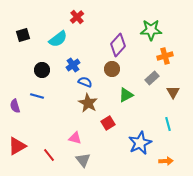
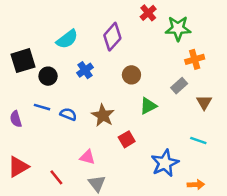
red cross: (77, 17) -> (148, 13), moved
black square: (23, 35) -> (23, 61), moved, size x1.5
purple diamond: (118, 45) -> (112, 37), moved
blue semicircle: (85, 82) -> (68, 114), moved
cyan line: (168, 124) -> (198, 140), turned -56

